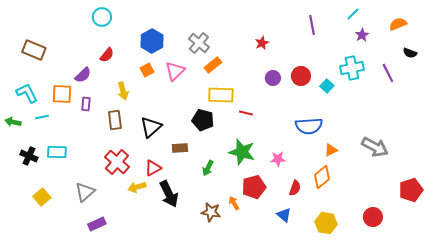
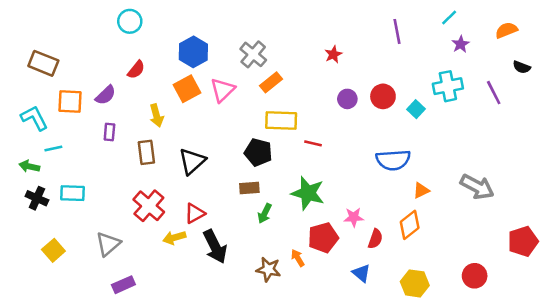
orange square: (147, 70) -> (187, 89), size x1.5
orange square: (62, 94) -> (70, 101), moved
green arrow: (13, 122) -> (29, 166), moved
brown rectangle: (180, 148) -> (249, 188), moved
pink star: (278, 159) -> (354, 217), moved

